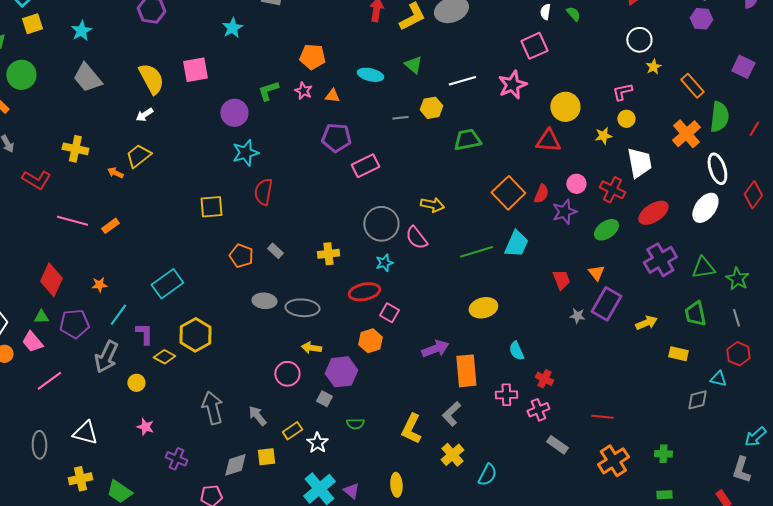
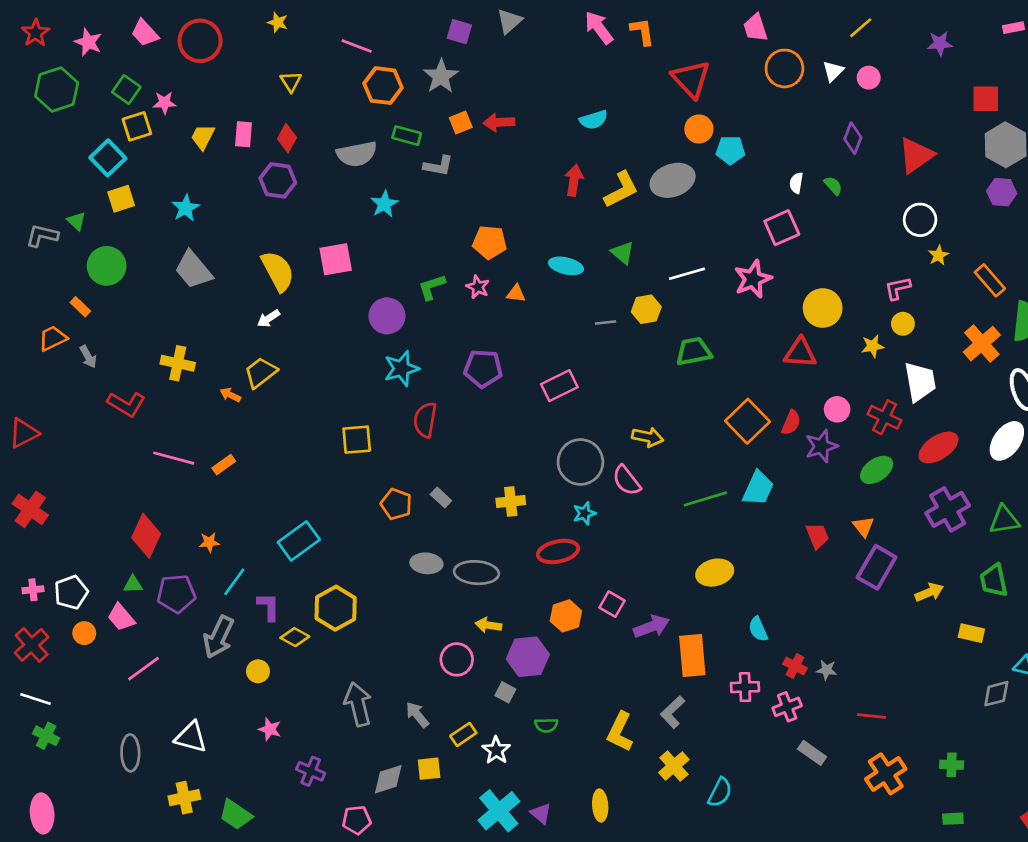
purple pentagon: (336, 138) -> (483, 369), moved
pink square: (389, 313) -> (612, 604), moved
gray star: (577, 316) -> (827, 670), moved

